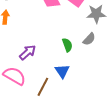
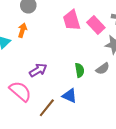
blue triangle: (62, 71) -> (69, 96), turned -42

